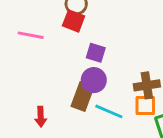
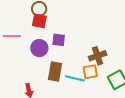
purple circle: (94, 80) -> (39, 48), moved
orange square: (145, 105) -> (90, 72), moved

